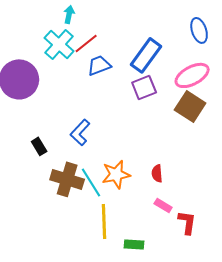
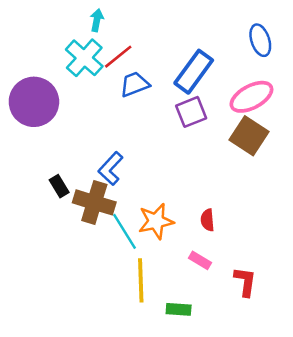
brown cross: (67, 179) -> (94, 202), moved
pink rectangle: (163, 205) -> (200, 260), moved

